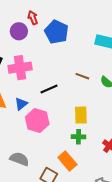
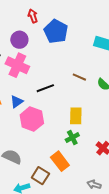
purple circle: (19, 31) -> (19, 40), moved
pink cross: (20, 68) -> (17, 65), turned 30
green cross: (78, 137) -> (72, 138), turned -32

